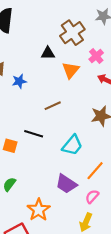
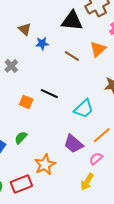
black triangle: (48, 53) -> (72, 21), size x1.6
orange triangle: (71, 70) -> (98, 49), moved
brown line: (53, 106) -> (72, 56), moved, turned 49

